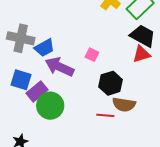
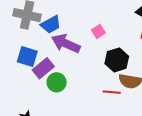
pink square: (92, 55) -> (98, 31), turned 32
green circle: (50, 106) -> (57, 82), size x0.7

